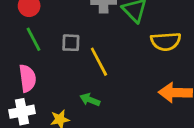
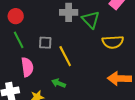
pink semicircle: (27, 78) -> (27, 67), moved

